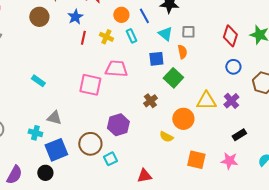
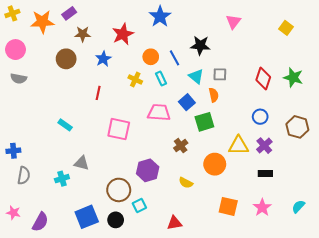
red line: (83, 38) -> (98, 93), moved
blue square: (156, 59) -> (187, 102), turned -35
blue circle: (233, 67) -> (260, 117), moved
pink trapezoid: (116, 69) -> (159, 113), moved
green square: (173, 78) -> (204, 122), turned 30
cyan cross: (35, 133) -> (62, 179), turned -32
black rectangle: (239, 135) -> (265, 173), moved, turned 32
yellow semicircle: (166, 137) -> (186, 183), moved
blue square: (56, 150) -> (87, 217), moved
pink star: (229, 161) -> (262, 208), turned 30
black circle: (45, 173) -> (116, 220), moved

